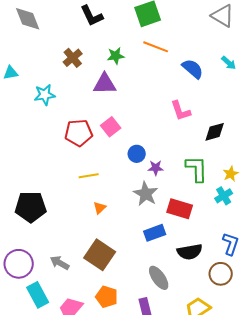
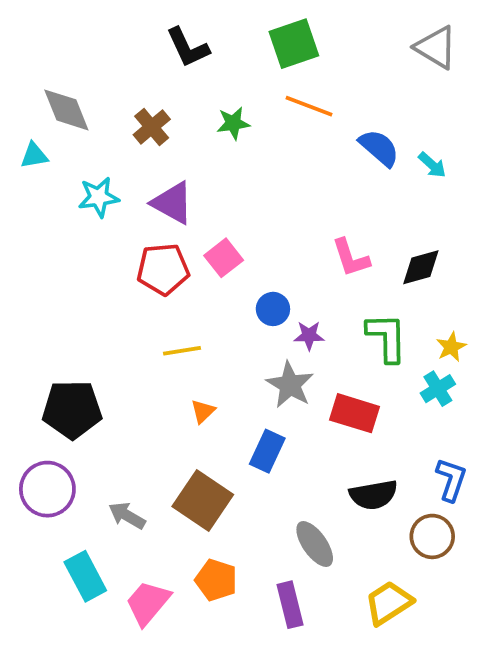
gray diamond: (28, 19) -> (66, 110), moved
cyan arrow: (229, 63) -> (432, 165), moved
purple triangle: (105, 84) -> (173, 203), moved, turned 30
pink L-shape: (181, 111) -> (351, 258), moved
blue rectangle: (155, 233) -> (267, 451), moved, turned -45
purple circle: (19, 264) -> (47, 489), moved

